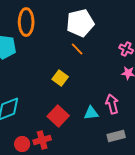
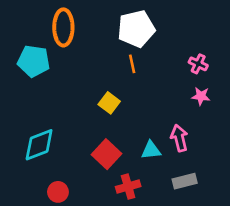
orange line: (77, 49) -> (132, 64), turned 32
red cross: (42, 140) -> (128, 187), moved

